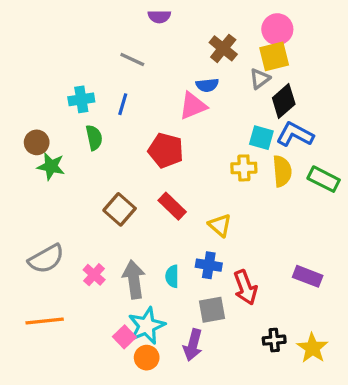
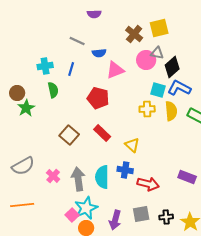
pink circle: (277, 29) -> (146, 60), moved
yellow square: (274, 56) -> (159, 28), moved
gray triangle: (260, 79) -> (157, 53), turned 48
blue semicircle: (207, 85) -> (99, 53), moved
green star: (51, 166) -> (26, 108), turned 30
cyan semicircle: (172, 276) -> (102, 177), size x1.6
red arrow: (245, 287) -> (148, 184), turned -55
gray square: (212, 310) -> (141, 214), moved

